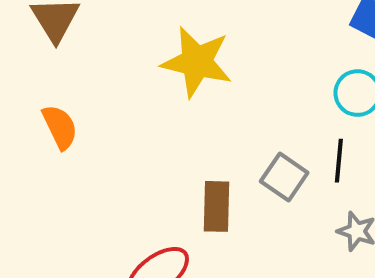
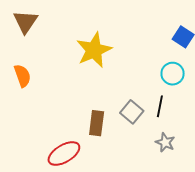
yellow star: (197, 62) -> (94, 50), turned 30

